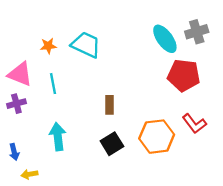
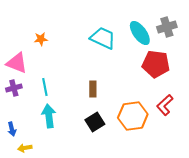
cyan trapezoid: (86, 45) -> (103, 38), moved
cyan line: (53, 84) -> (45, 87), moved
red L-shape: (194, 124) -> (165, 105), turned 85

